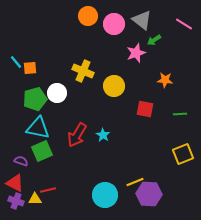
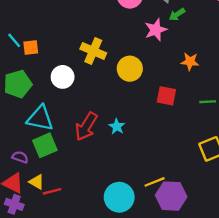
green pentagon: (35, 99) -> (18, 84), moved
yellow triangle: (35, 199) -> (37, 182), moved, turned 32

